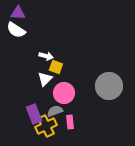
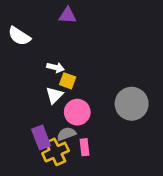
purple triangle: (18, 13) -> (68, 16), moved

